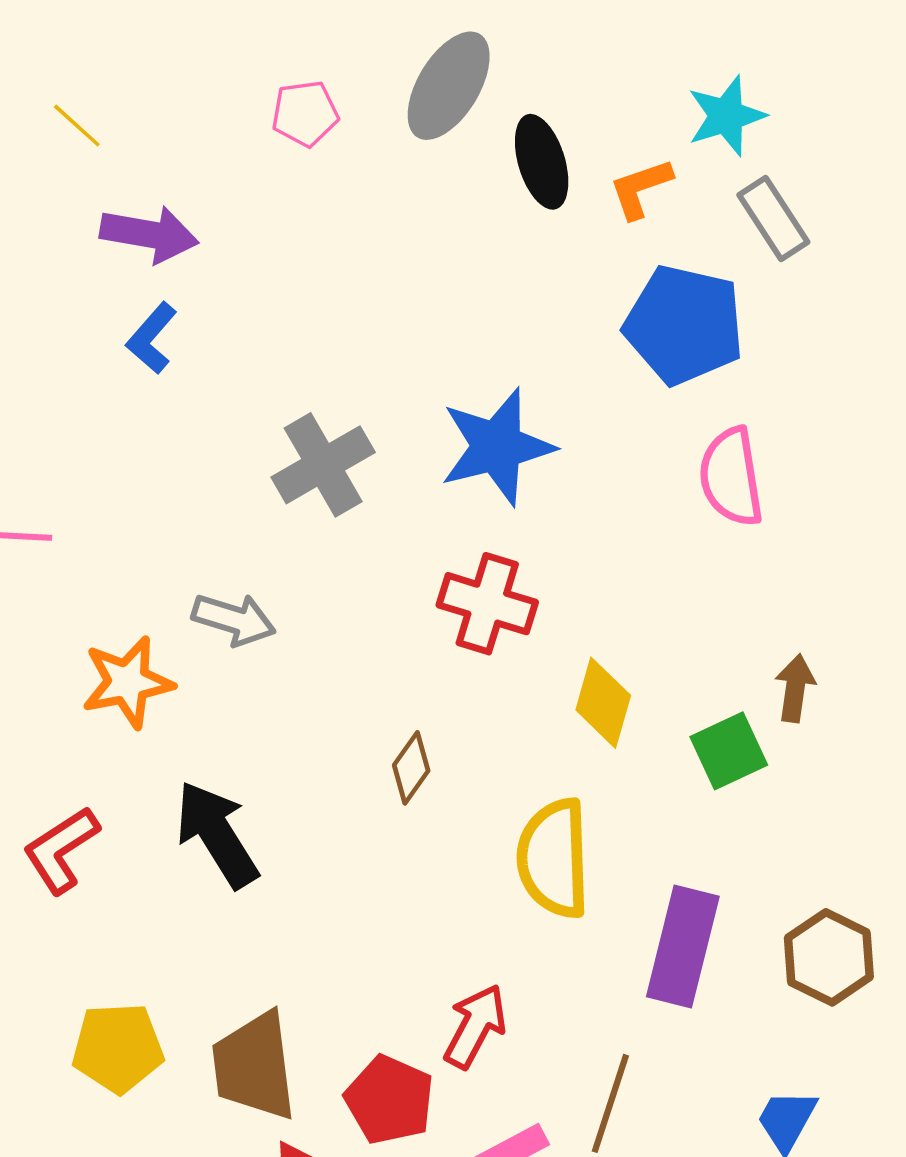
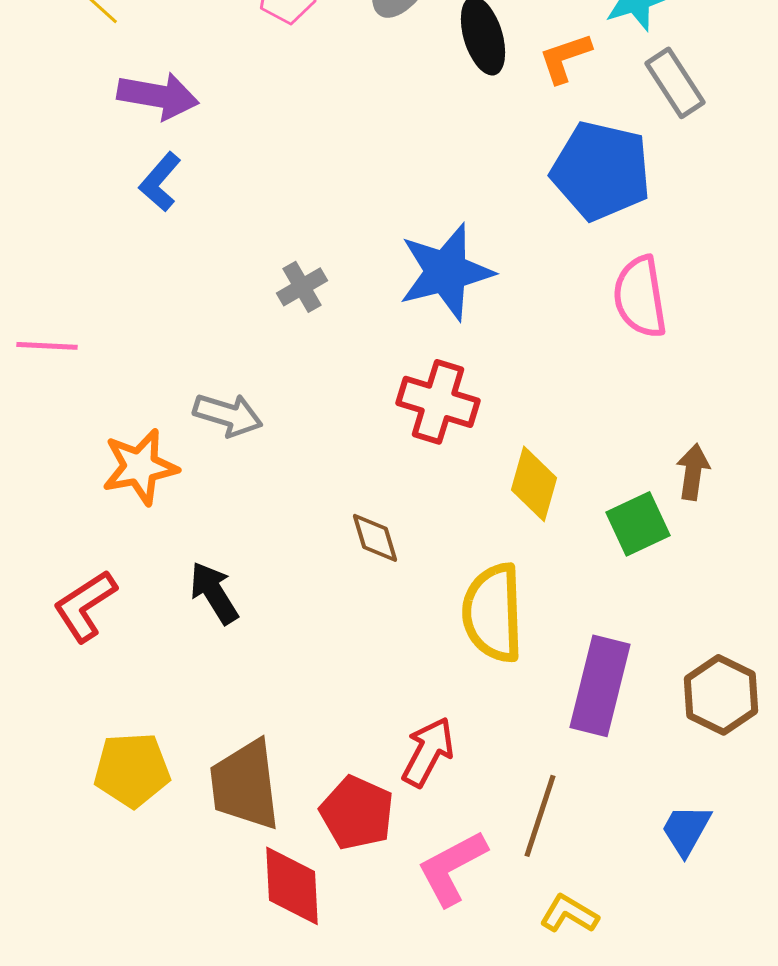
gray cross: (323, 465) -> (302, 287), size x0.6
brown diamond: (411, 768) -> (375, 538), turned -52
black arrow: (217, 834) -> (214, 593), size x0.7

